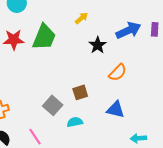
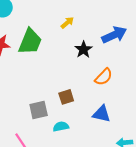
gray square: (53, 105) -> (39, 110), turned 36

